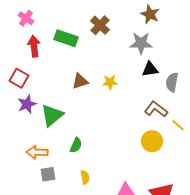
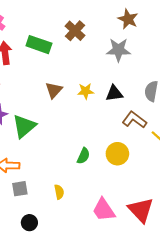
black triangle: (150, 69) -> (114, 93), moved
brown triangle: (80, 81) -> (54, 90), turned -30
yellow circle: (152, 141) -> (117, 154), moved
green semicircle: (76, 145) -> (83, 156), moved

